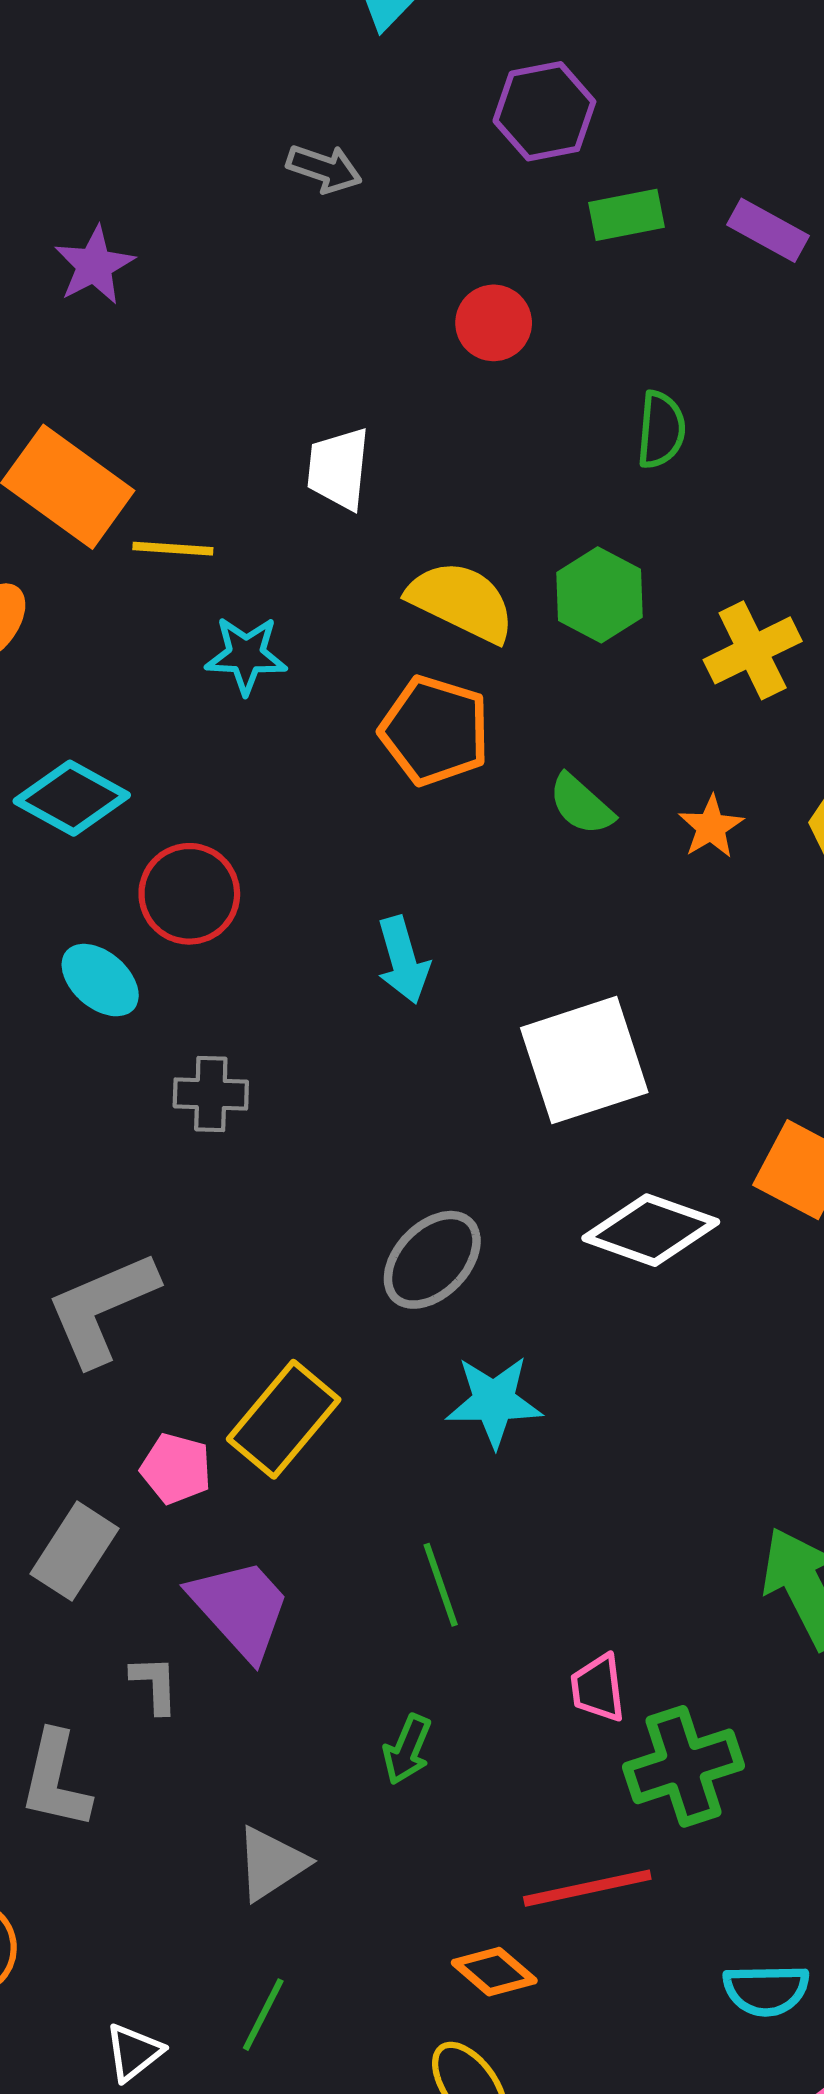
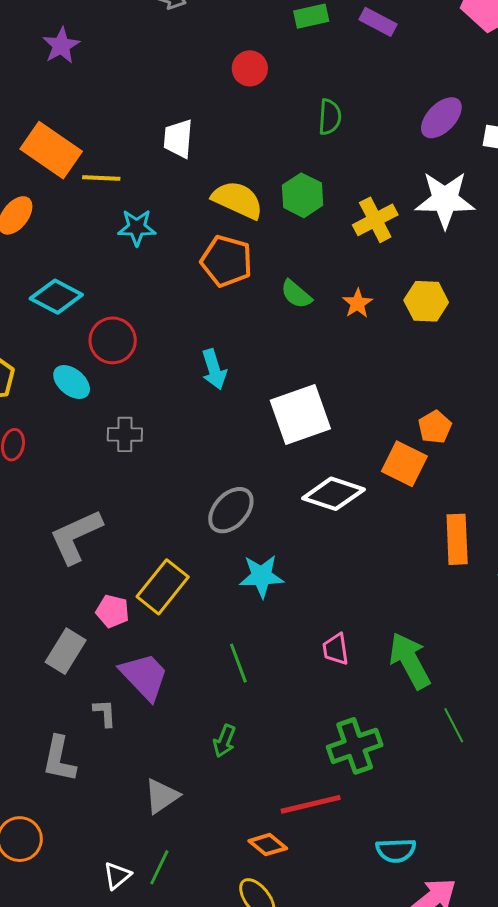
pink trapezoid: (598, 1688) -> (336, 649), moved
white triangle: (134, 2052) -> (117, 875), moved

